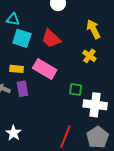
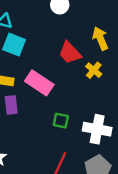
red trapezoid: (51, 39) -> (70, 53), moved
green square: (76, 90) -> (61, 121), moved

